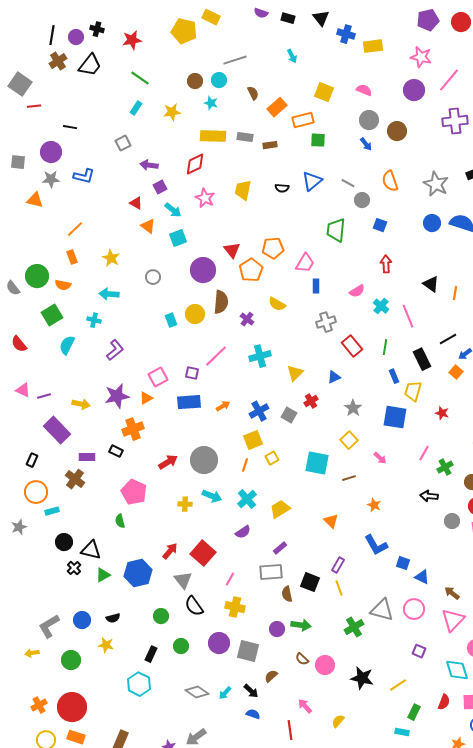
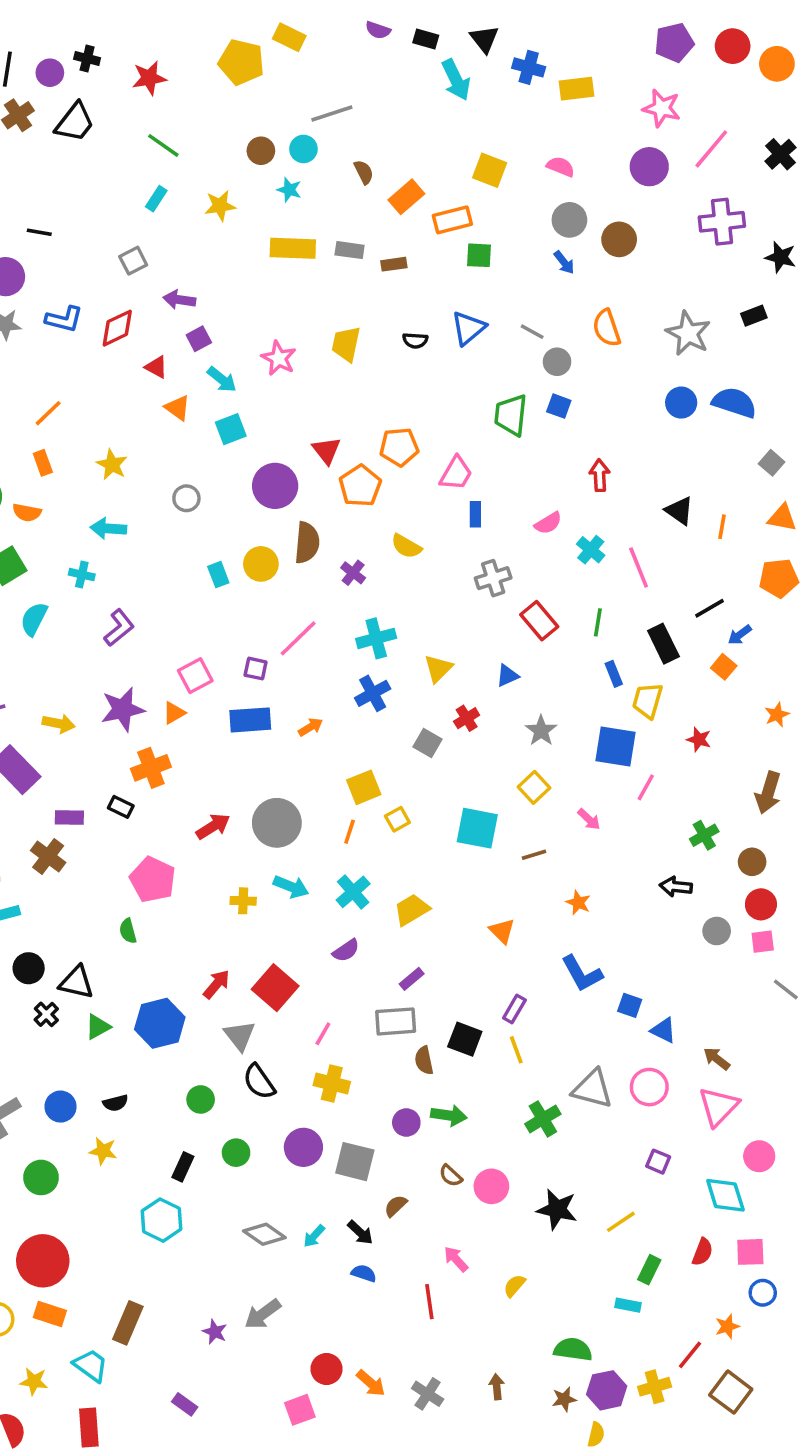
cyan arrow: (292, 56) -> (456, 80), moved, size x1.6
red diamond: (195, 164) -> (117, 328), moved
blue square: (380, 225) -> (559, 406), moved
blue cross: (259, 411) -> (373, 693), moved
pink line: (424, 453) -> (646, 787), moved

